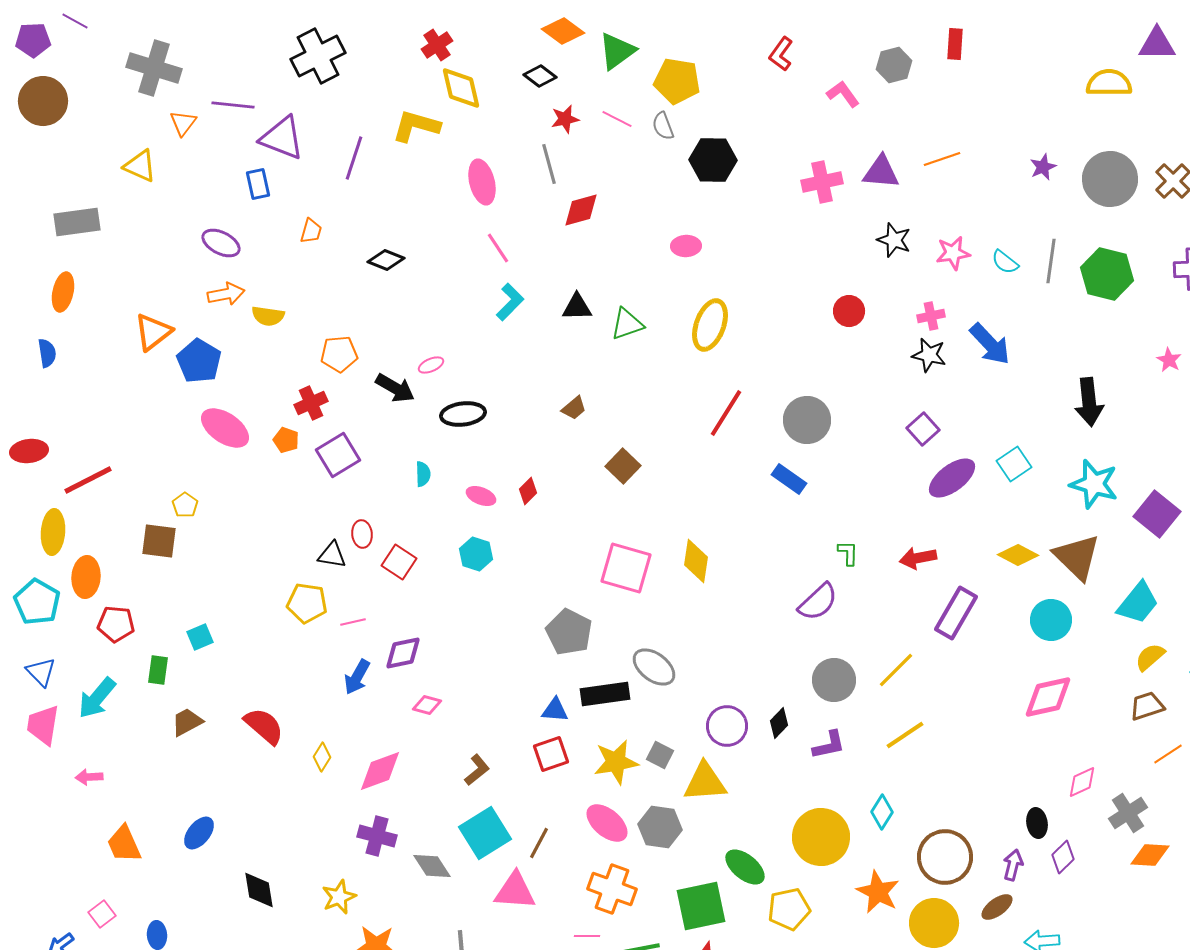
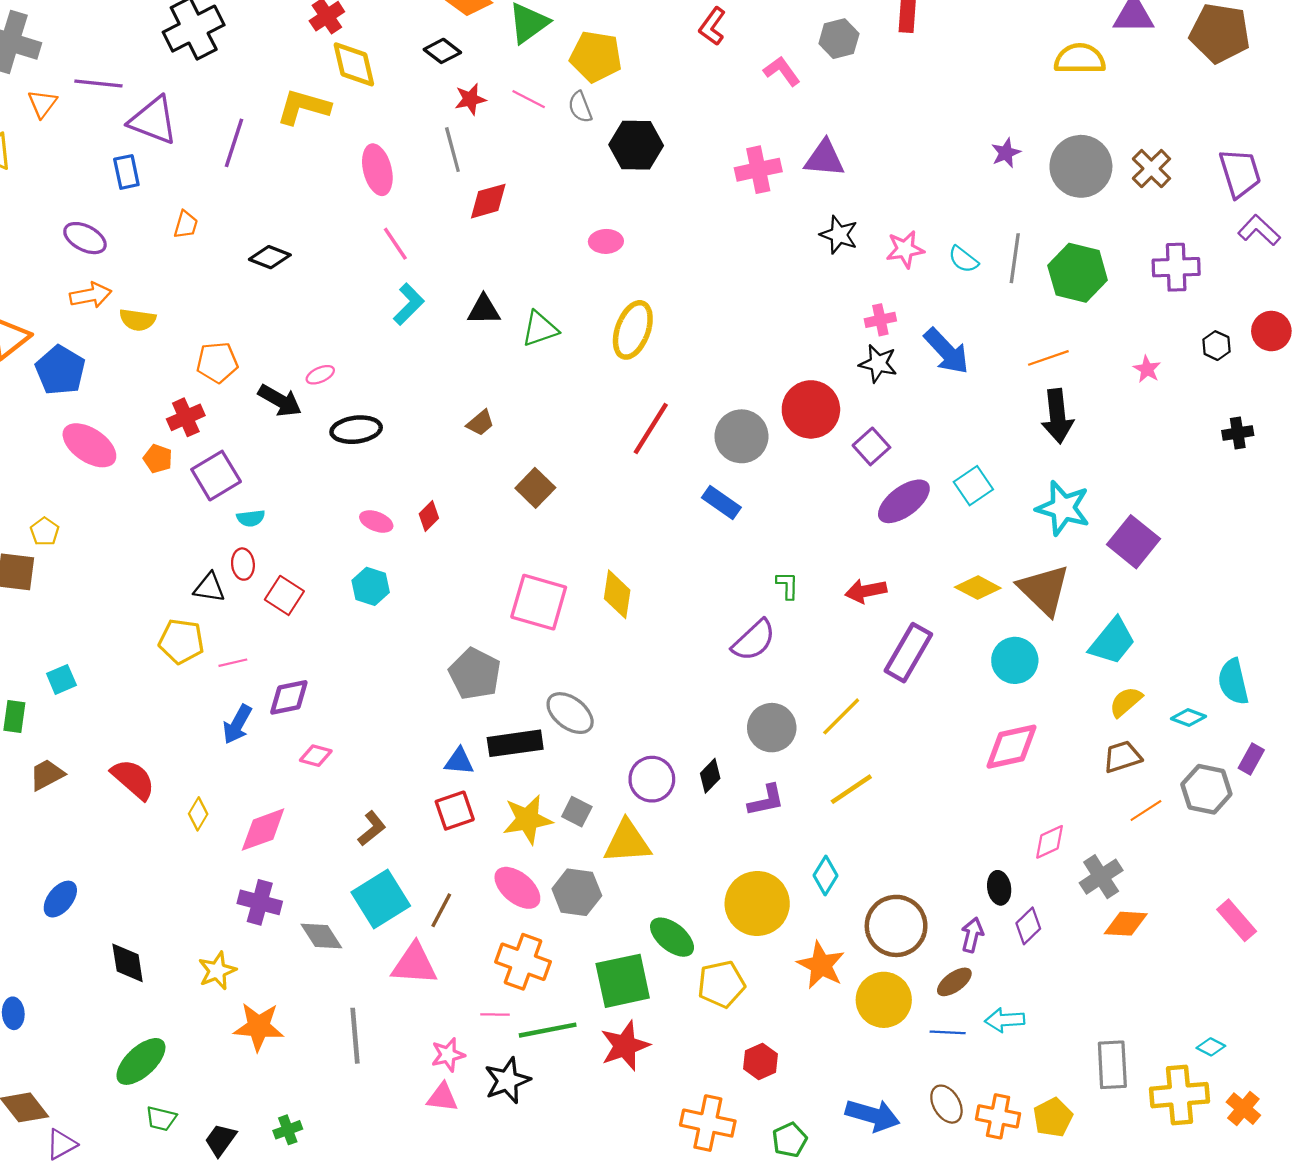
orange line: (942, 159) -> (1048, 358), moved
red circle: (849, 311) -> (811, 409), moved, size x1.6
cyan semicircle: (423, 474) -> (251, 518), moved, turned 85

